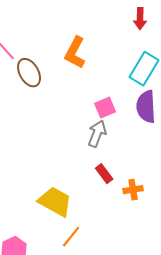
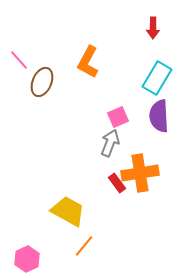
brown ellipse: (29, 73) -> (42, 82), turned 52
orange cross: (133, 190) -> (140, 173), moved, size x1.8

